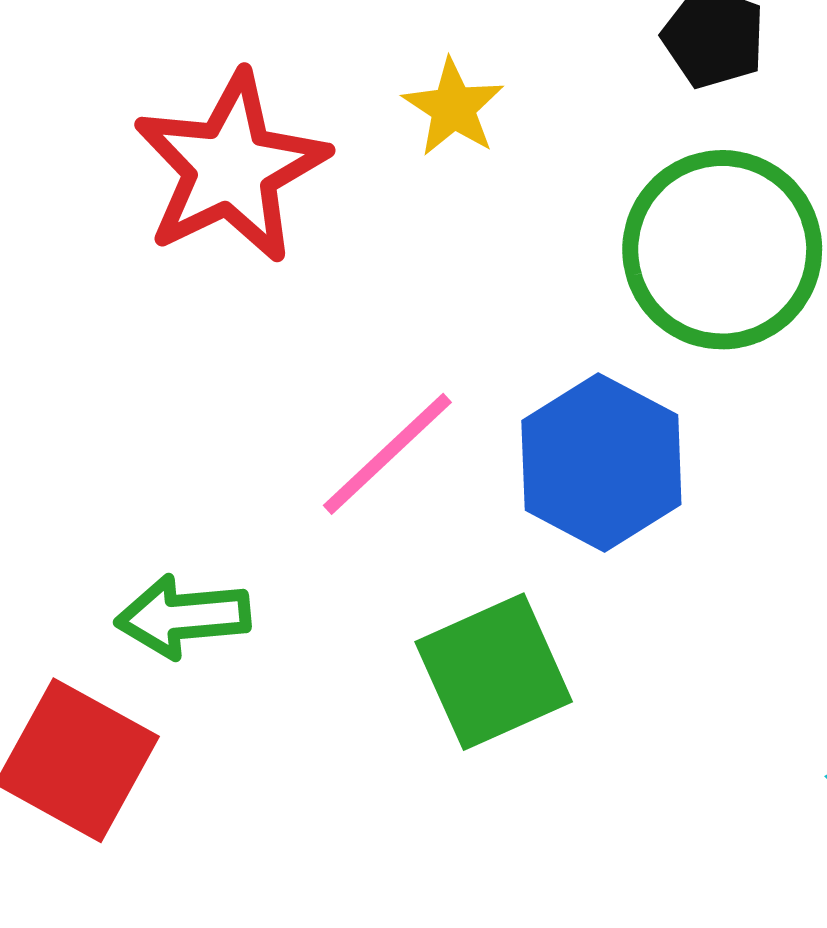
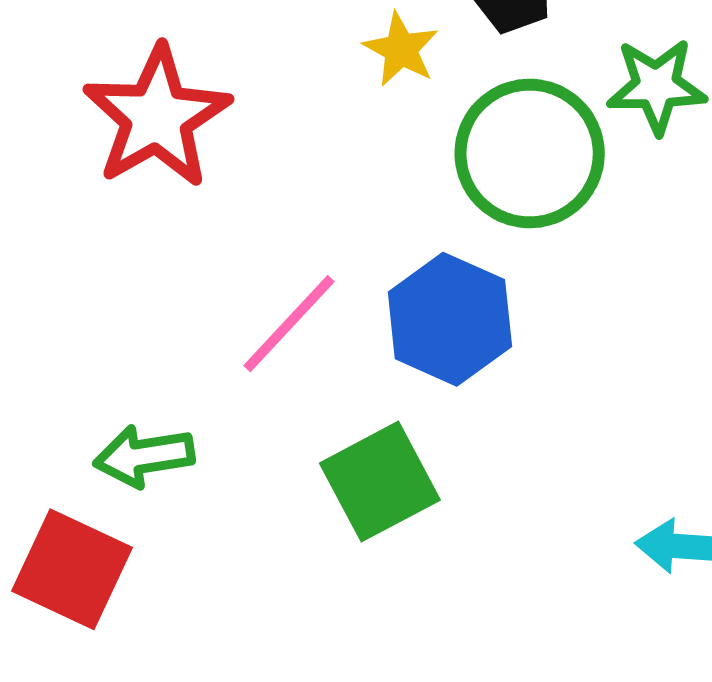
yellow star: (453, 108) -> (401, 49), moved

